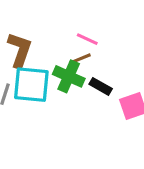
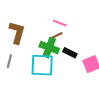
cyan square: (31, 85) -> (42, 65), moved

